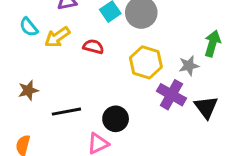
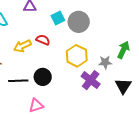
yellow arrow: (57, 37) -> (22, 46), moved
black triangle: (206, 107) -> (123, 86), moved
black circle: (116, 119) -> (43, 77), moved

